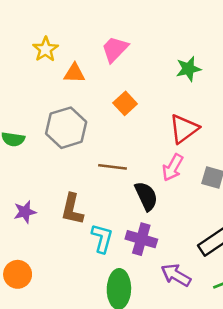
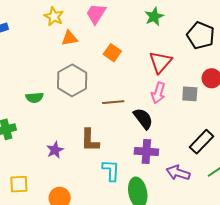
yellow star: (45, 49) -> (54, 16), moved
cyan L-shape: (102, 238) -> (111, 170), moved

